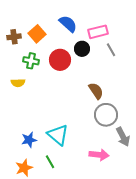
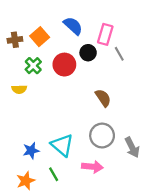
pink rectangle: (98, 32) -> (105, 34), turned -60
green cross: (31, 61) -> (33, 66), turned 35
gray circle: (106, 115) -> (102, 136), moved
pink arrow: (99, 155) -> (92, 167), moved

